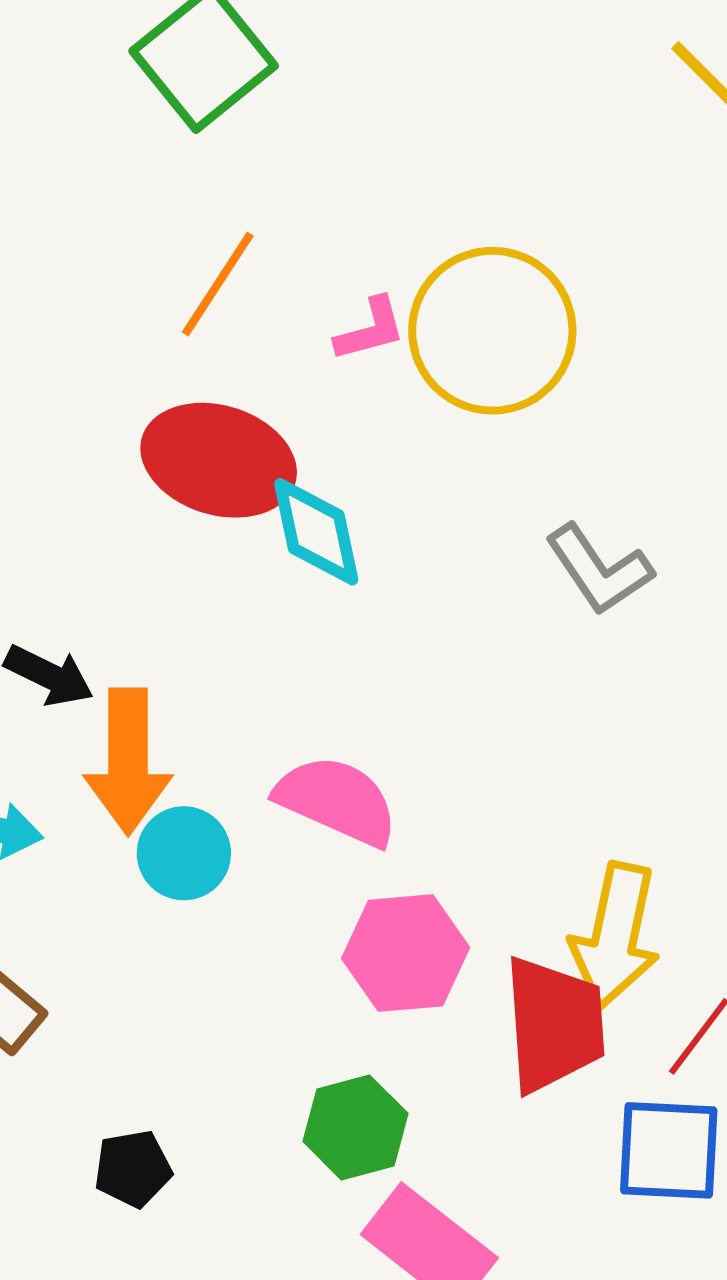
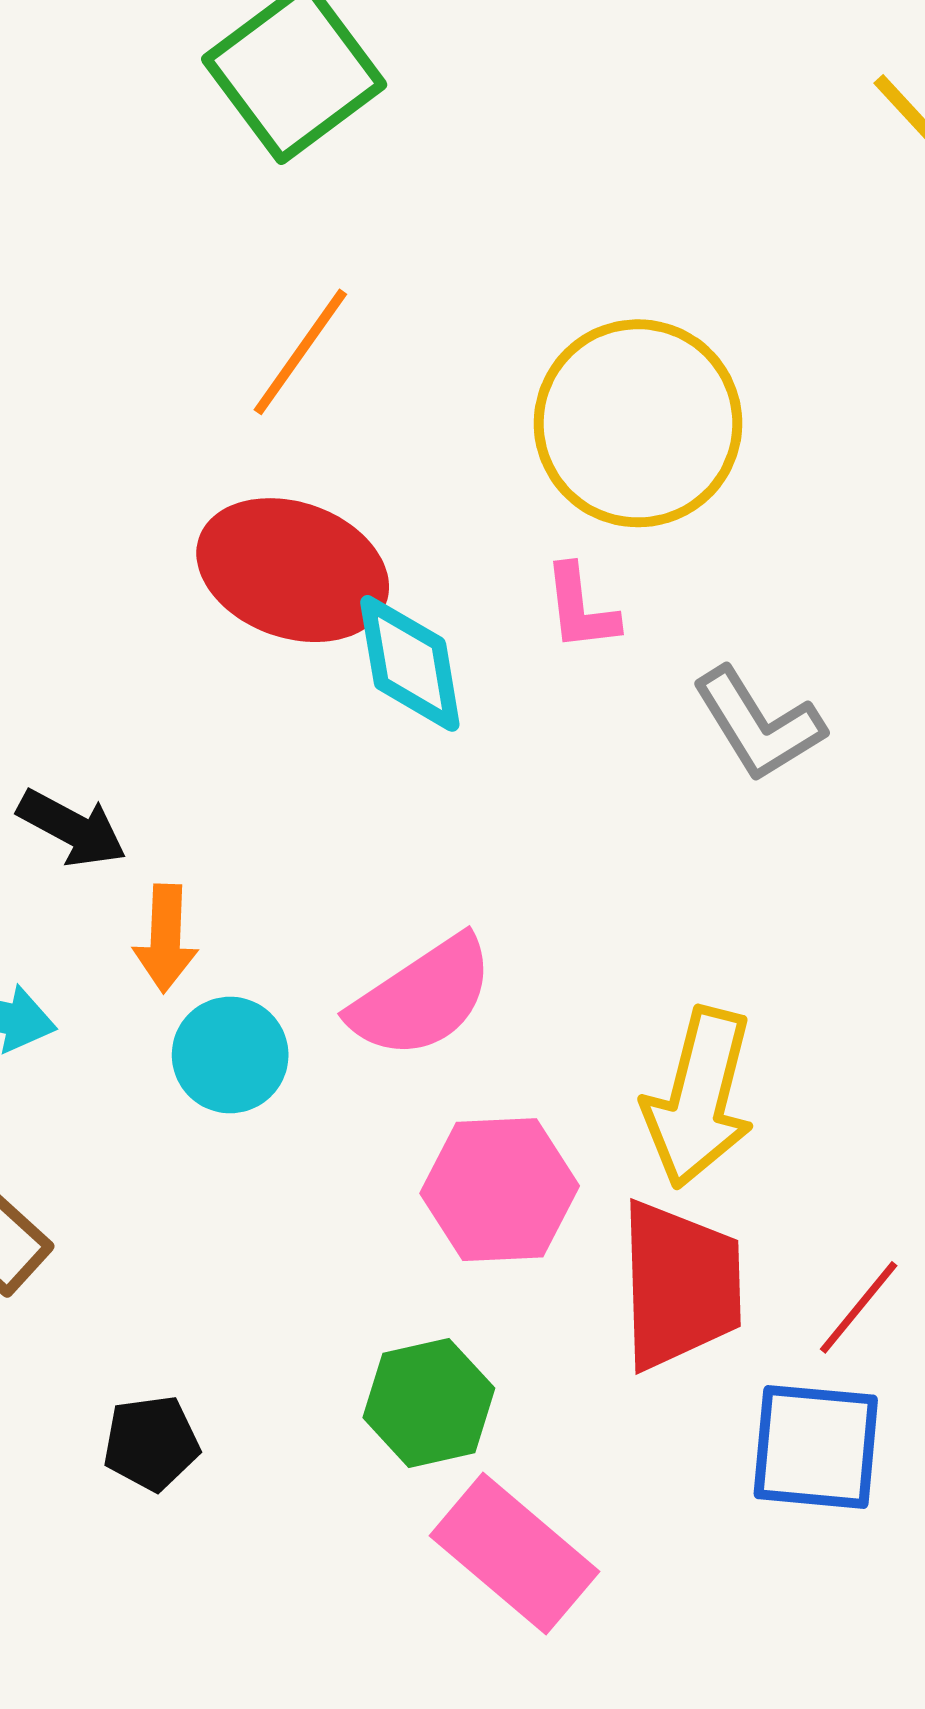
pink L-shape: (370, 329) -> (581, 608), moved, turned 96
orange arrow: (128, 761) -> (166, 938), size x0.6
pink semicircle: (337, 801) -> (422, 997), turned 120
yellow arrow: (615, 935) -> (699, 1098), moved

